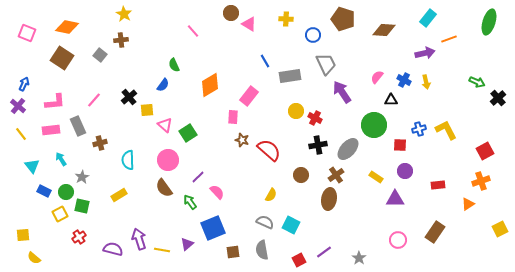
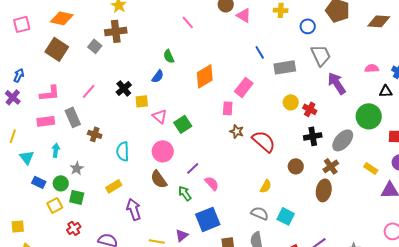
pink square: (27, 33) -> (22, 24), turned -36
brown cross: (121, 40) -> (116, 31), size x1.5
pink semicircle: (377, 77) -> (372, 68), turned 48
yellow line: (21, 134) -> (13, 136), moved, turned 56
brown cross: (100, 143) -> (95, 134), turned 32
cyan arrow: (61, 159) -> (56, 150), turned 40
purple arrow: (139, 239) -> (134, 209), moved

